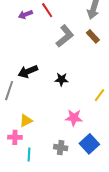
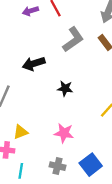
black arrow: (28, 71) -> (34, 64), moved
pink star: (74, 118) -> (64, 133), moved

